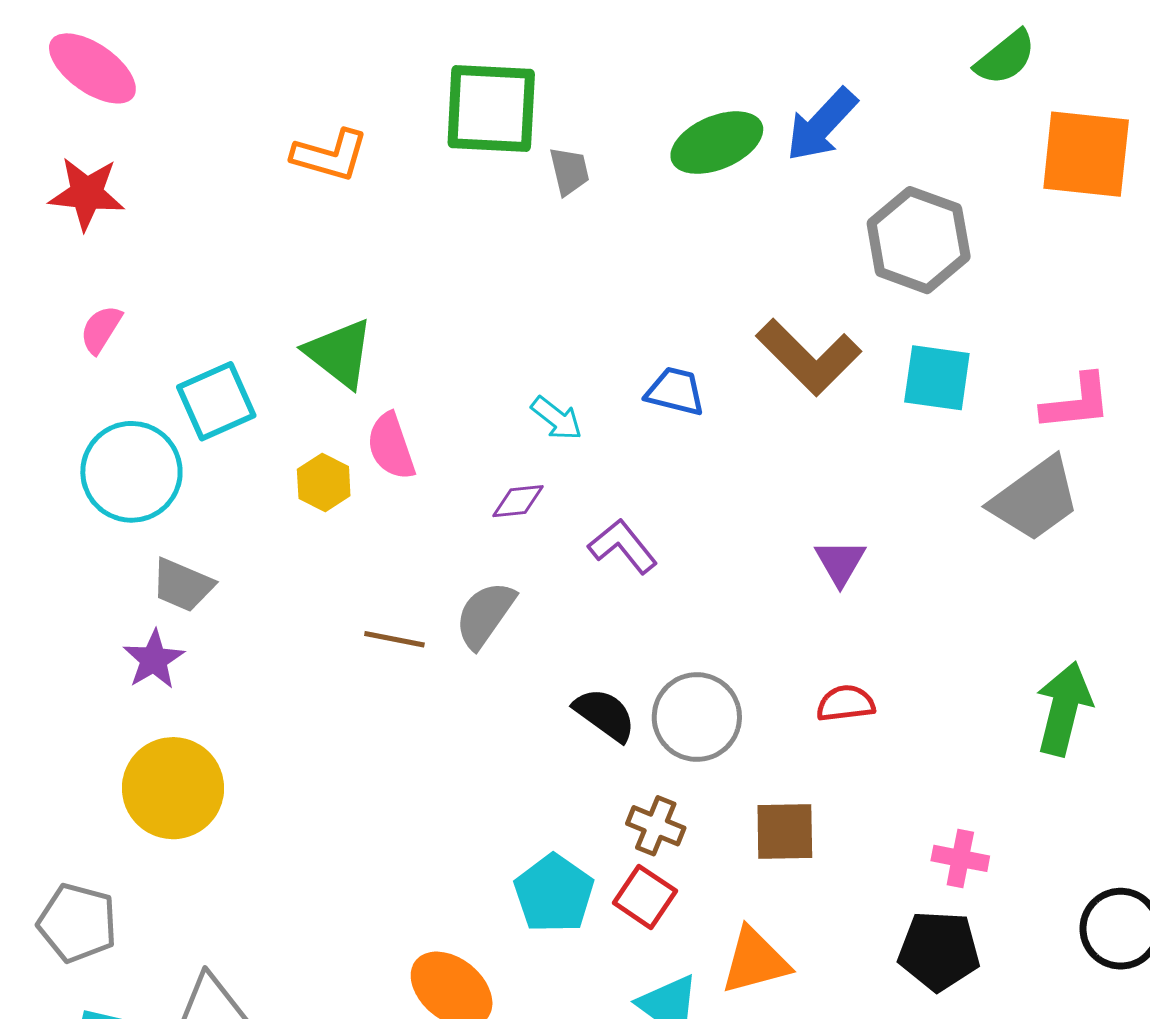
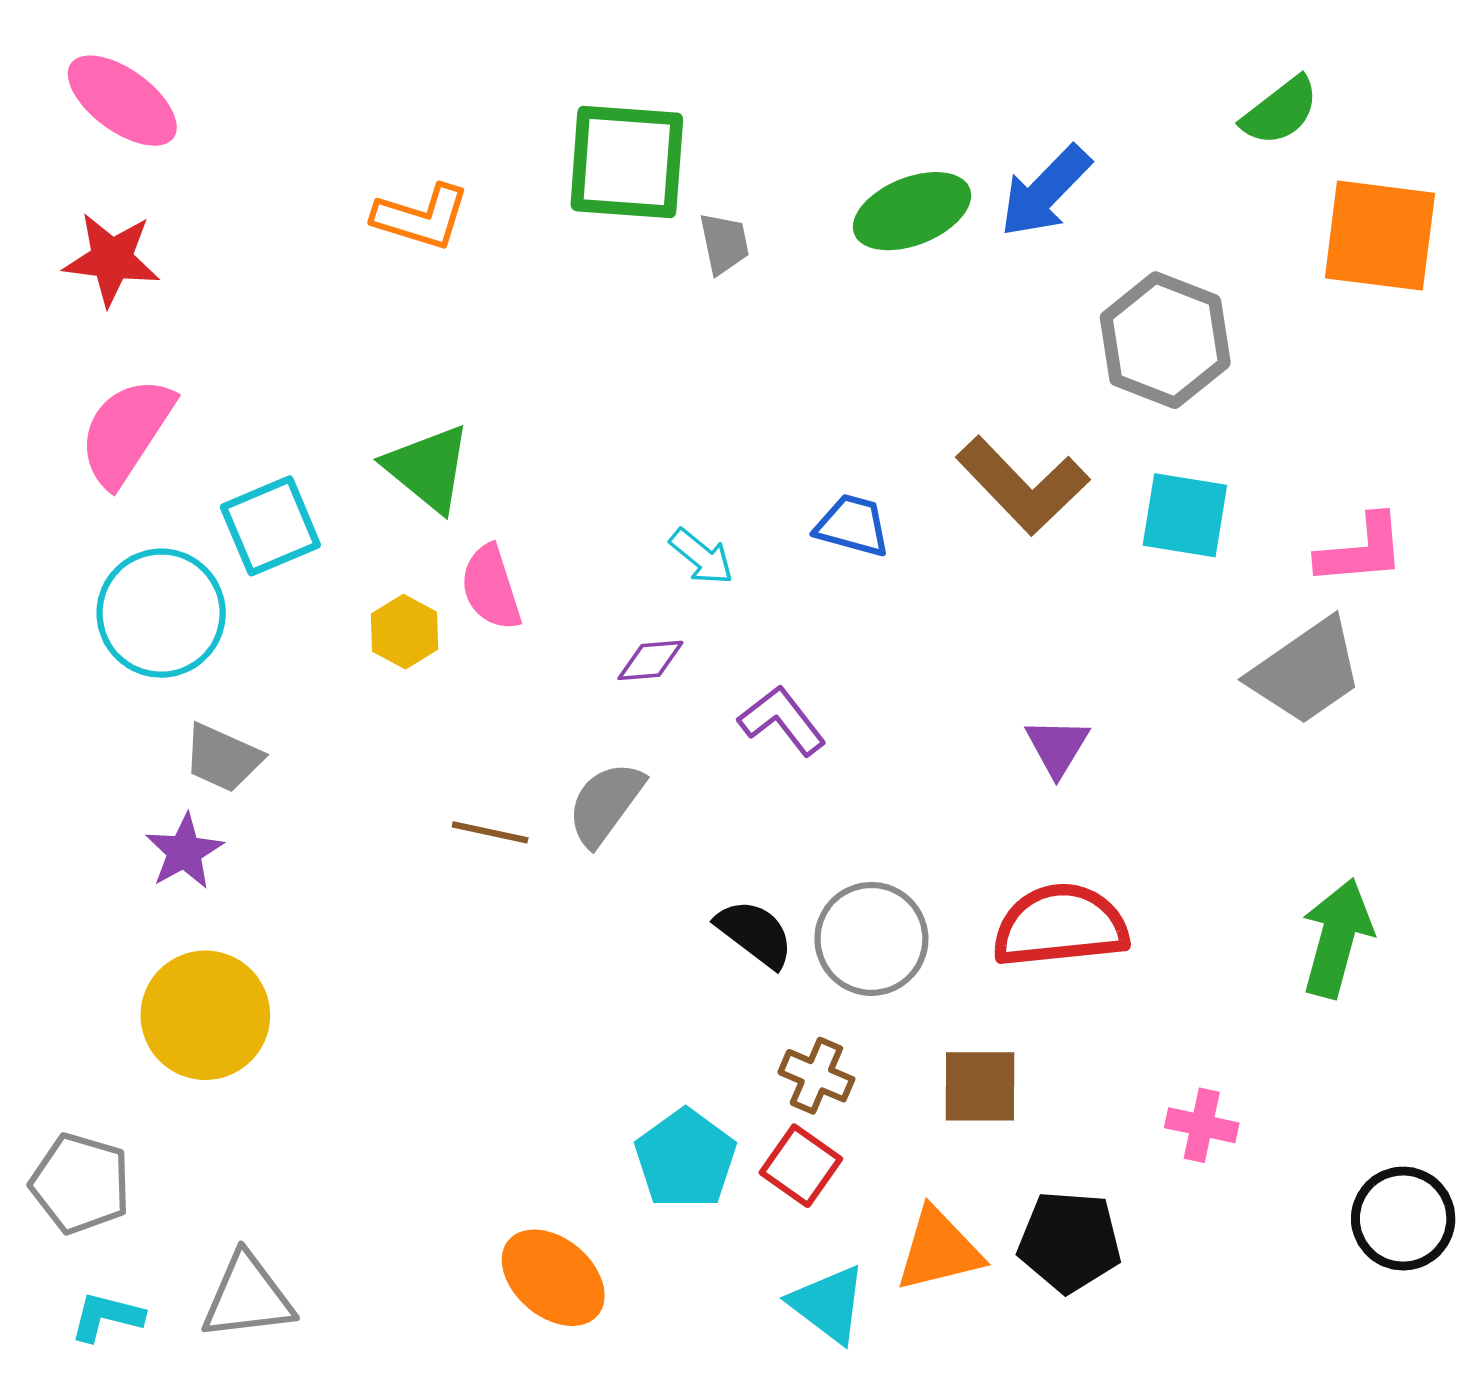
pink semicircle: (101, 329) -> (126, 432), size x1.8
red semicircle: (846, 703) -> (1060, 926), size x1.8
black pentagon: (939, 951) -> (1069, 1241), moved

